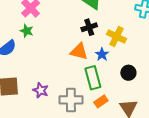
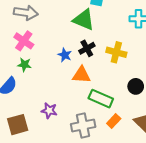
blue star: (102, 54) -> (65, 55), moved
green rectangle: (93, 78) -> (101, 99), turned -40
purple star: (41, 90) -> (49, 111), moved

